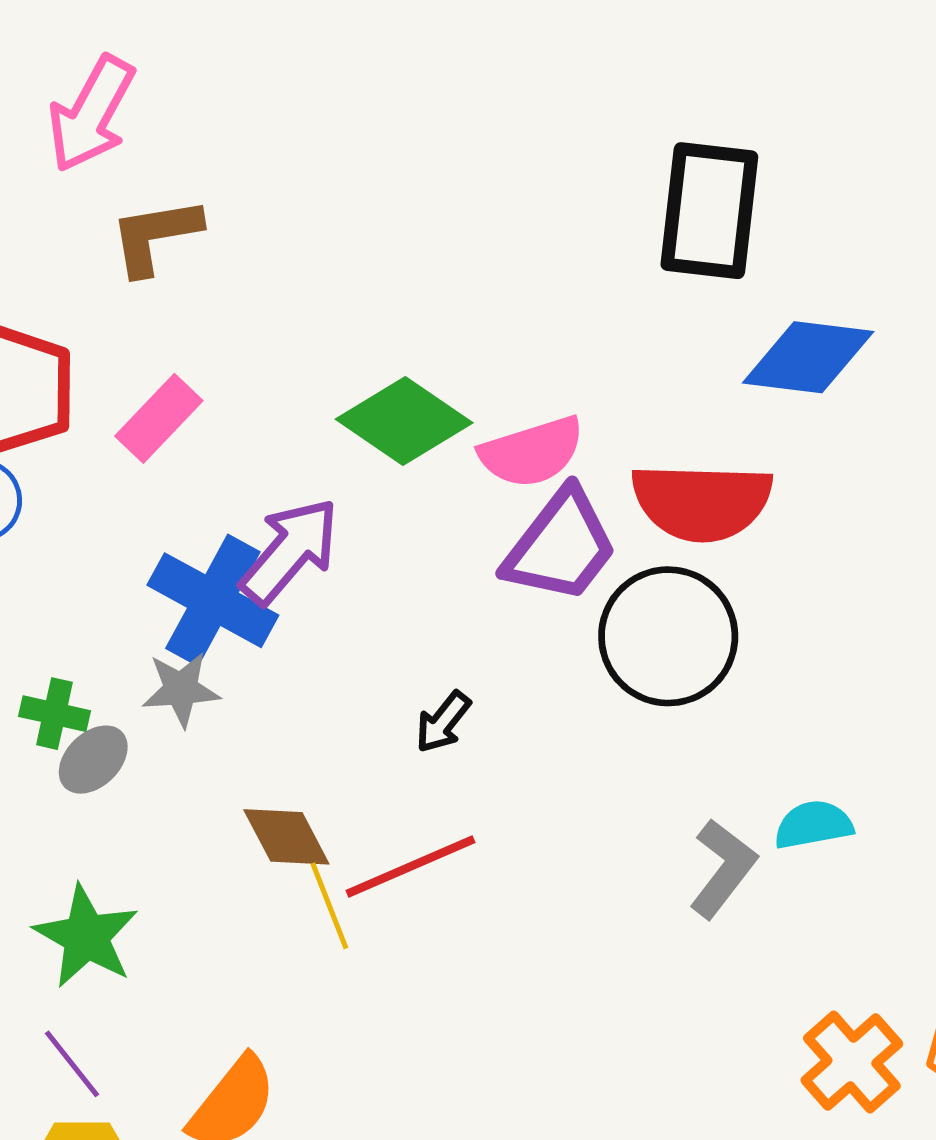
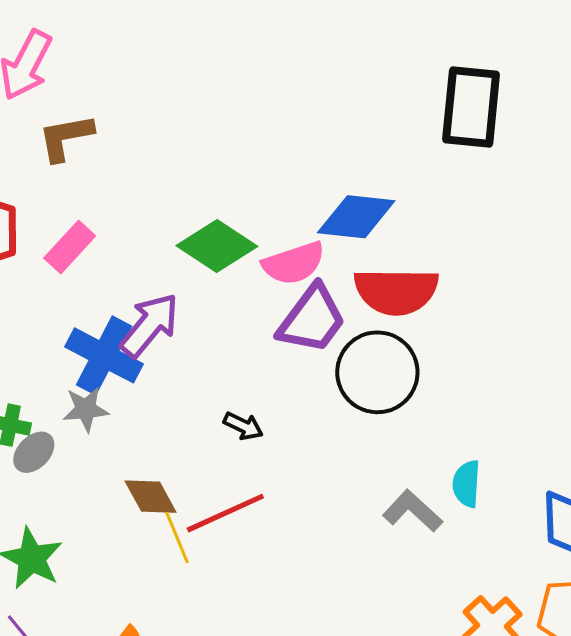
black rectangle: (709, 211) -> (471, 107), moved
blue diamond: (808, 357) -> (356, 217), moved
black arrow: (443, 722) -> (243, 426), turned -102
cyan semicircle: (813, 825) -> (467, 484), turned -75
gray L-shape: (723, 868) -> (413, 511), turned -84

